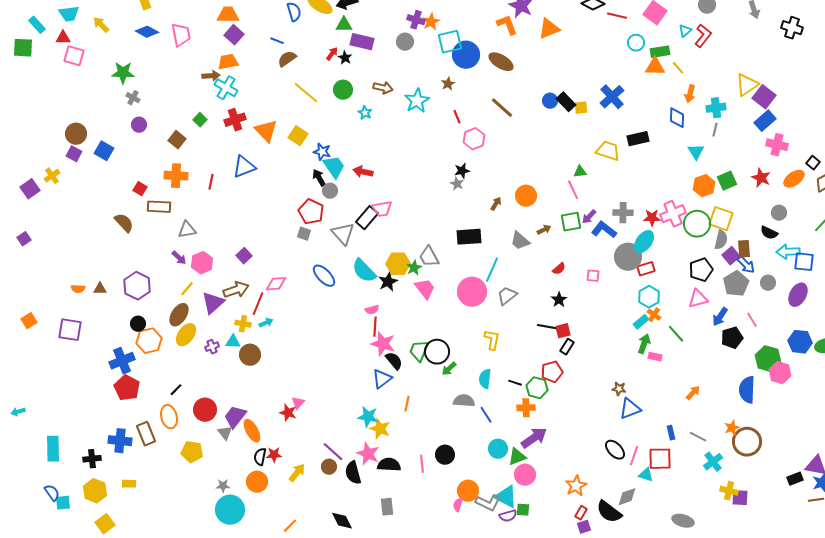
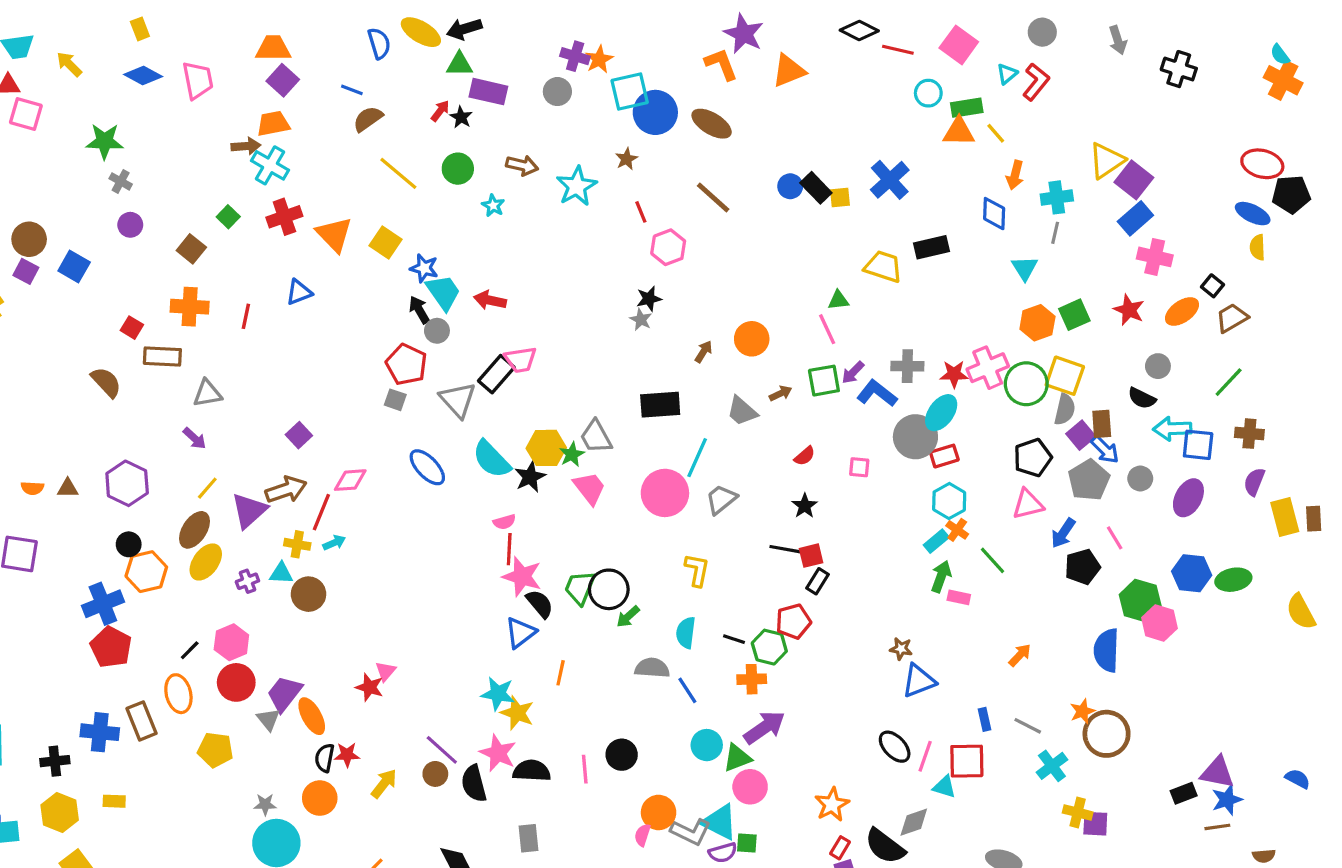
blue triangle: (244, 167) -> (299, 292), size x0.7
pink hexagon: (202, 263) -> (231, 642), moved

